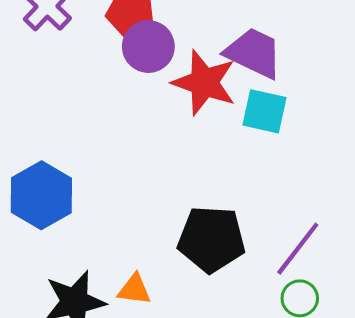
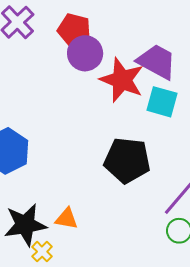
black pentagon: (211, 239) -> (127, 160), moved

